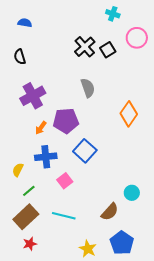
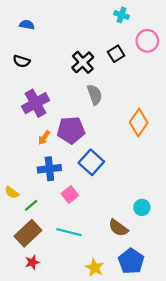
black cross: (85, 47) -> (83, 62), moved
black semicircle: (20, 57) -> (21, 61), turned -56
yellow semicircle: (18, 170) -> (12, 192), moved, turned -80
brown semicircle: (110, 212) -> (118, 228), turned 84

